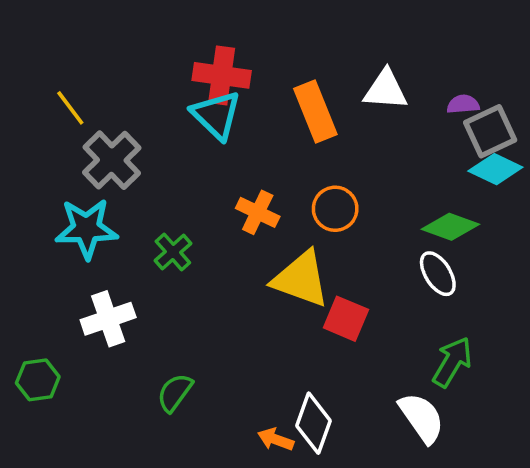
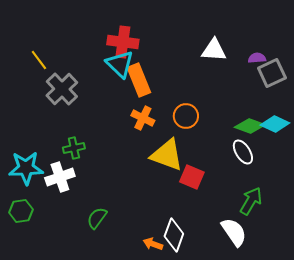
orange rectangle: (315, 111) -> (139, 80), moved
cyan diamond: (495, 169) -> (275, 124), moved
cyan star: (86, 229) -> (26, 168), moved
green cross: (173, 252) -> (74, 148), moved, turned 30

